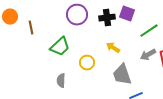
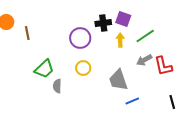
purple circle: (77, 15) -> (80, 38), moved
green trapezoid: (60, 47) -> (44, 69), moved
yellow arrow: (113, 48) -> (120, 40), moved, turned 56

